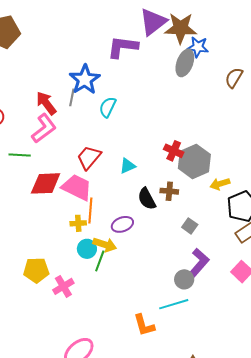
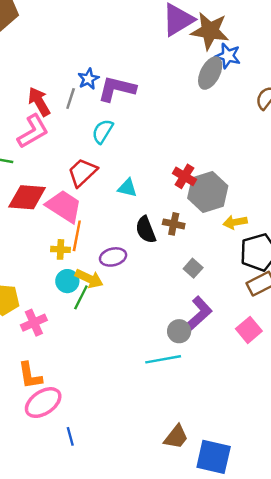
purple L-shape: (123, 47) -> (117, 89), moved
blue star: (85, 80) -> (88, 79), size x0.6
cyan semicircle: (108, 107) -> (103, 131), moved
cyan triangle: (128, 166) -> (127, 188), turned 30
orange L-shape: (144, 325) -> (30, 375), moved

